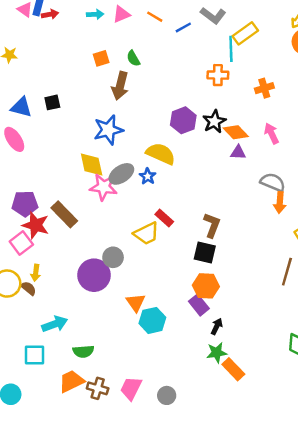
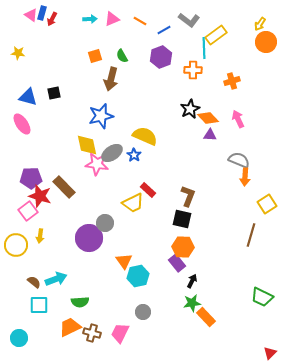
red arrow: (50, 14) -> (52, 19), turned 128
purple hexagon: (183, 120) -> (161, 57), moved
brown semicircle: (28, 288) -> (34, 282), moved
gray circle: (167, 395) -> (143, 312), moved

